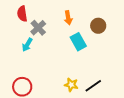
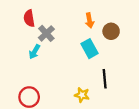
orange arrow: (68, 18) -> (90, 20), moved
black line: (93, 86) -> (105, 79), moved, turned -60

